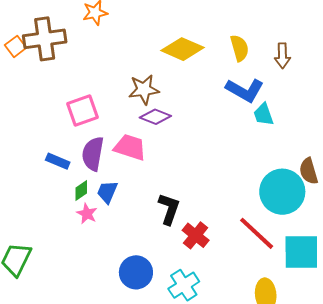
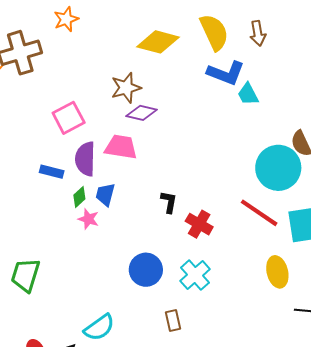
yellow semicircle: (240, 48) -> (214, 32), size x1.4
black L-shape: (169, 209) -> (169, 202), size x0.7

